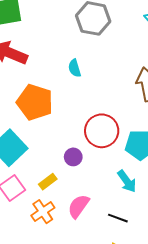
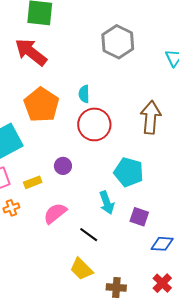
cyan semicircle: (75, 68) -> (84, 94), moved
red circle: (102, 131) -> (94, 124), moved
orange cross: (43, 212) -> (11, 208), moved, size x0.7

